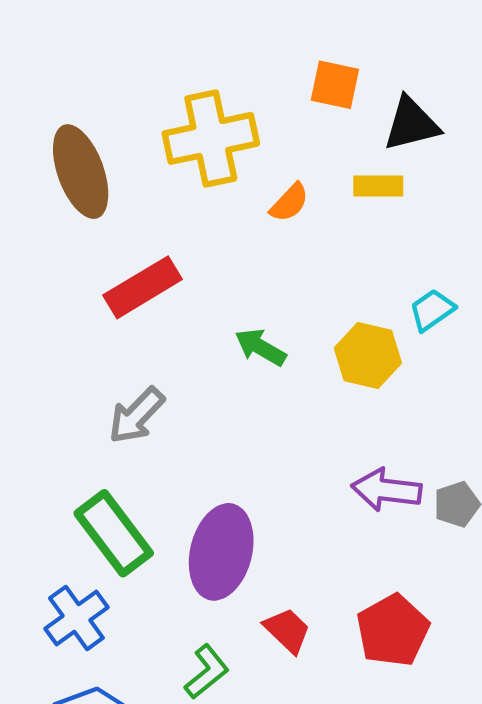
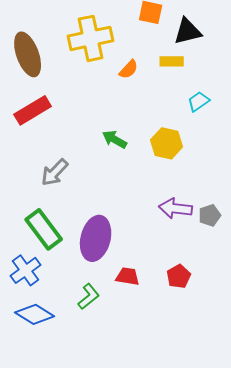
red rectangle: (143, 287) -> (33, 110), moved
cyan trapezoid: (432, 310) -> (199, 101), moved
red trapezoid: (287, 630) -> (128, 276), turned -35
red pentagon: (393, 630) -> (179, 276), size x0.7

